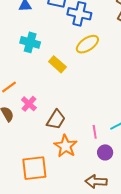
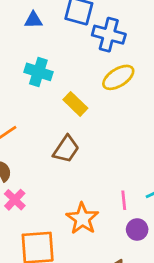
pink cross: (29, 104) -> (15, 200), moved
brown trapezoid: (56, 120) -> (66, 149), moved

